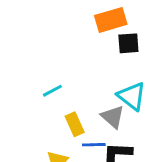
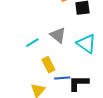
gray triangle: (113, 117) -> (58, 35), moved

